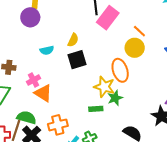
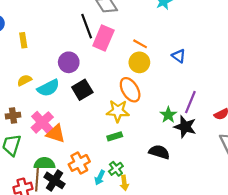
purple circle: (30, 17) -> (69, 62), moved
yellow semicircle: (73, 40) -> (24, 80), moved, turned -128
cyan semicircle: (47, 50) -> (48, 88), size x1.5
pink cross: (34, 80) -> (42, 122), size x1.5
green star: (115, 98) -> (168, 115), moved

